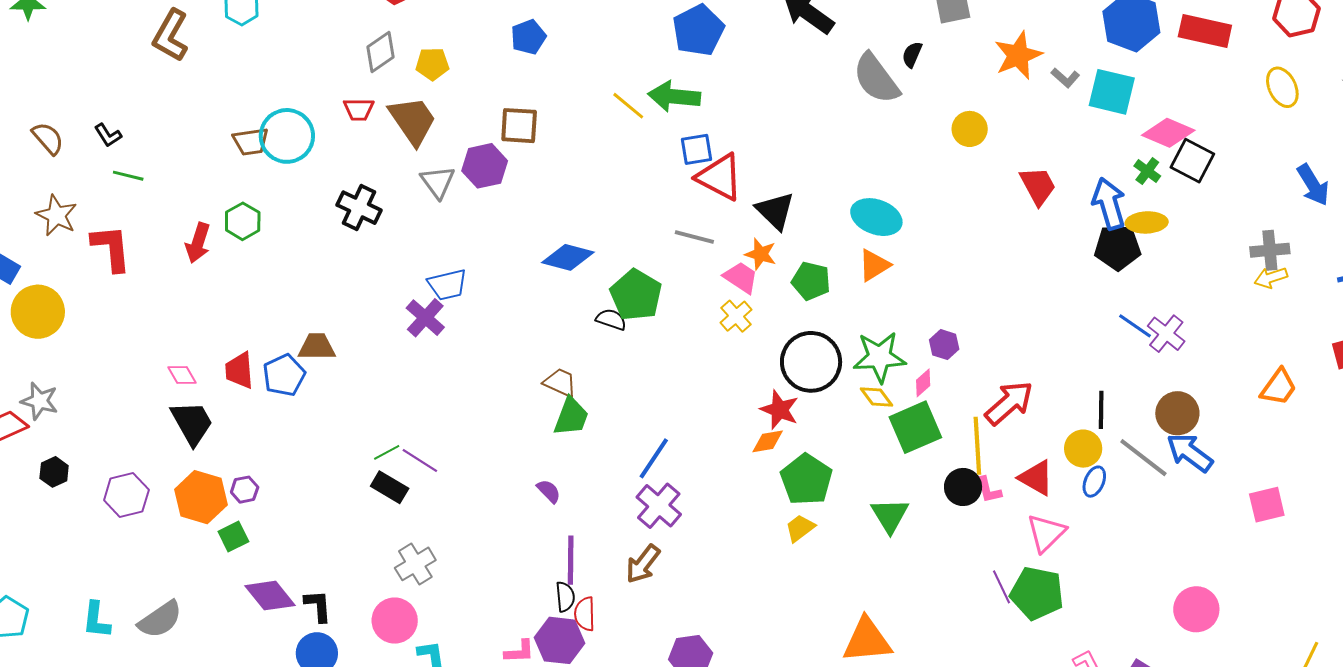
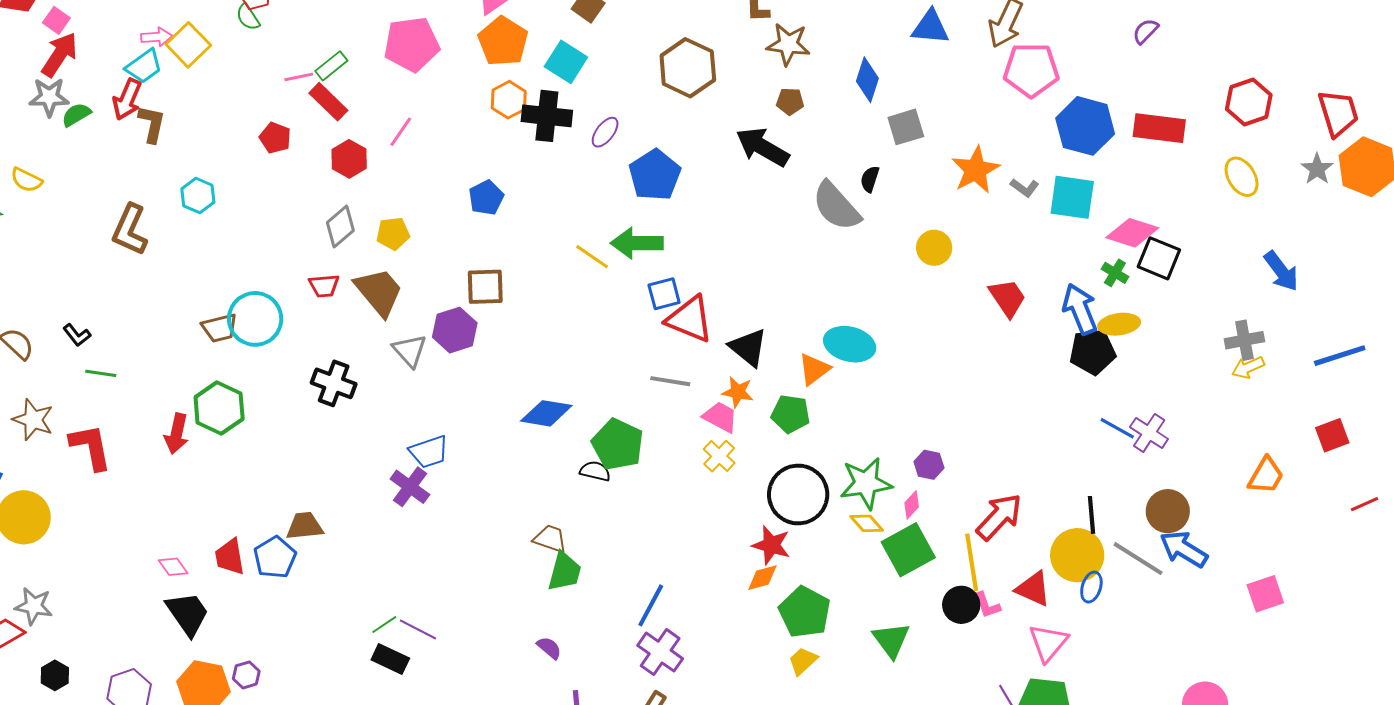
green hexagon: (243, 221) -> (219, 408), size x1.4
orange triangle: (874, 265) -> (814, 369), moved
yellow circle: (1083, 449) -> (1077, 555), size x1.4

